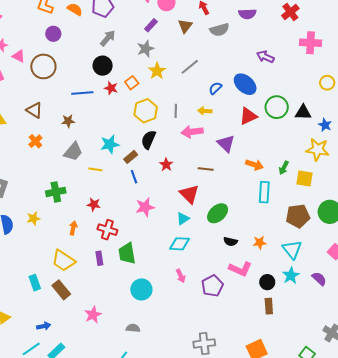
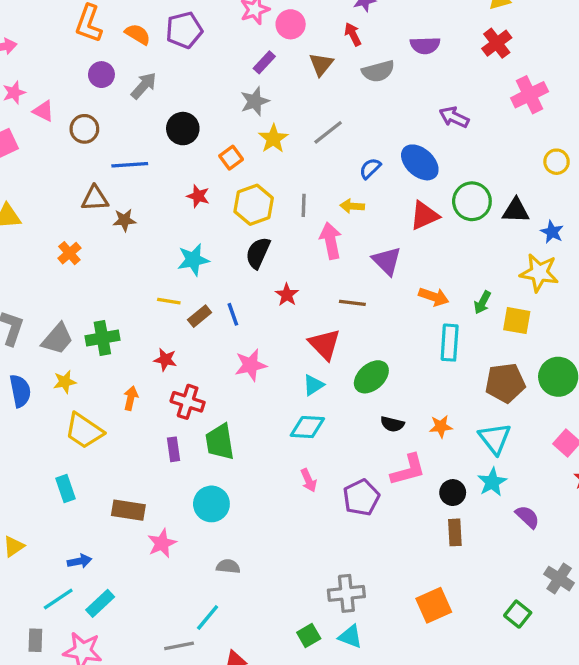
gray arrow: (108, 38) -> (144, 86), moved
pink cross: (310, 43) -> (530, 95), turned -30
brown circle: (43, 66) -> (84, 129), size x0.7
red star: (111, 88) -> (198, 196), moved
blue line: (82, 93) -> (130, 165), moved
brown triangle: (34, 110) -> (95, 198), moved, turned -36
pink arrow: (192, 132) -> (331, 241), turned 85
gray trapezoid: (73, 152) -> (57, 339), moved
brown rectangle: (131, 157) -> (200, 316), moved
yellow trapezoid: (63, 261) -> (84, 431), moved
pink L-shape: (240, 269) -> (408, 470), turned -40
purple semicircle: (319, 279) -> (527, 517), moved
cyan circle: (141, 289) -> (211, 504), moved
brown rectangle: (61, 290) -> (128, 510), moved, turned -42

